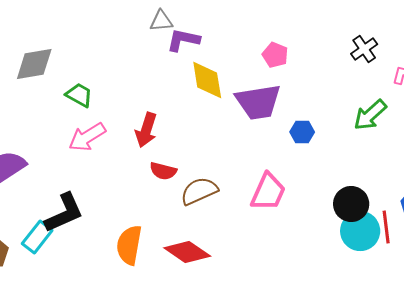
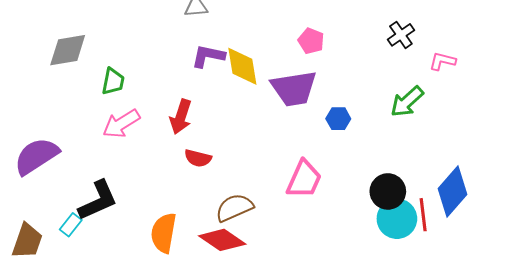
purple L-shape: (183, 40) -> (208, 56), moved
green trapezoid: (79, 95) -> (113, 81), turned 72
brown semicircle: (199, 191) -> (234, 208), moved
cyan rectangle: (37, 237) -> (71, 225), size x0.7

